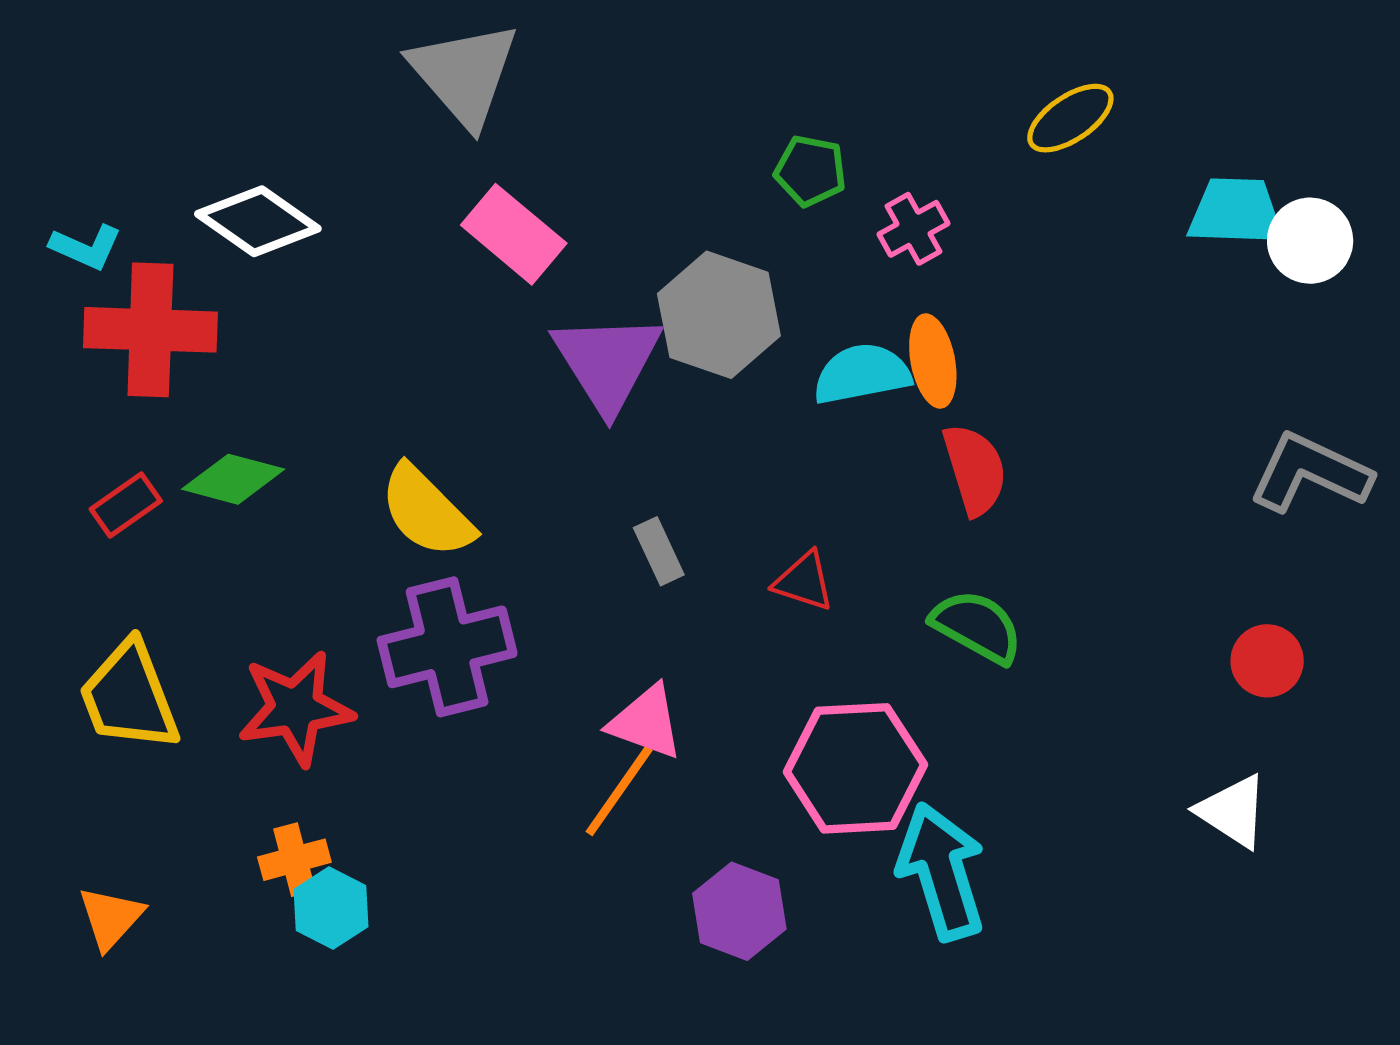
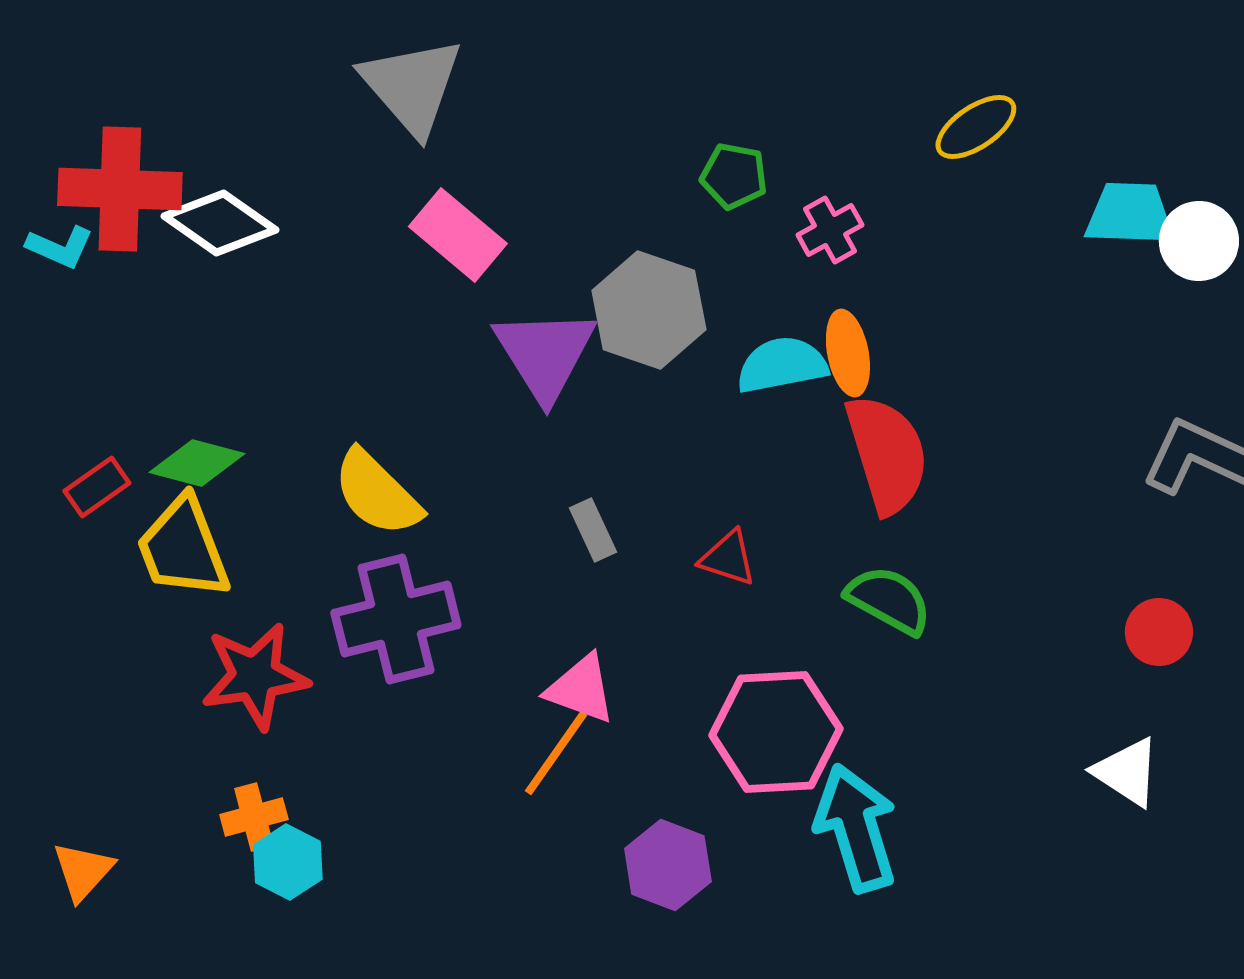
red cross: (150, 330) -> (120, 189), moved
red semicircle: (975, 470) -> (887, 454), size x1.4
yellow trapezoid: (129, 696) -> (183, 548), moved

